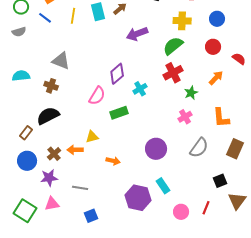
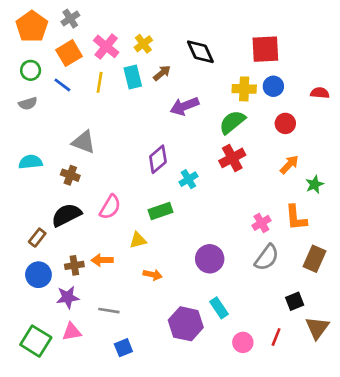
blue circle: (217, 19) -> (273, 86), moved
red semicircle: (239, 59) -> (320, 93), moved, turned -32
green star: (191, 93) -> (315, 184), moved
pink semicircle: (97, 96) -> (110, 207), moved
pink cross: (185, 117) -> (261, 223), moved
yellow triangle: (92, 137) -> (138, 240), moved
brown cross: (54, 154) -> (74, 265), turned 32

